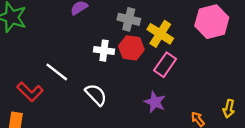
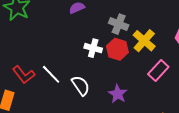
pink rectangle: (165, 65) -> (158, 71), moved
white line: (57, 72) -> (51, 74), moved
purple star: (155, 102) -> (118, 94), moved

